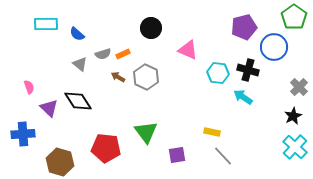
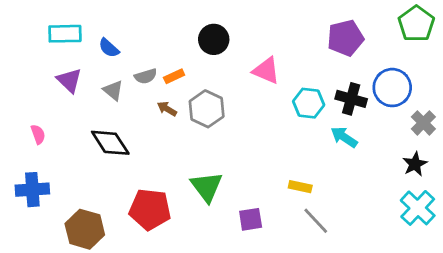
blue circle: (274, 47) -> (392, 88), moved
pink semicircle: (29, 87) -> (38, 134), moved
purple triangle: (49, 108) -> (69, 80), moved

